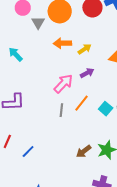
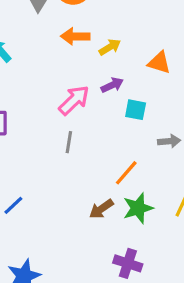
orange line: (81, 103) -> (126, 173), moved
cyan square: (106, 109) -> (136, 110), moved, turned -32

